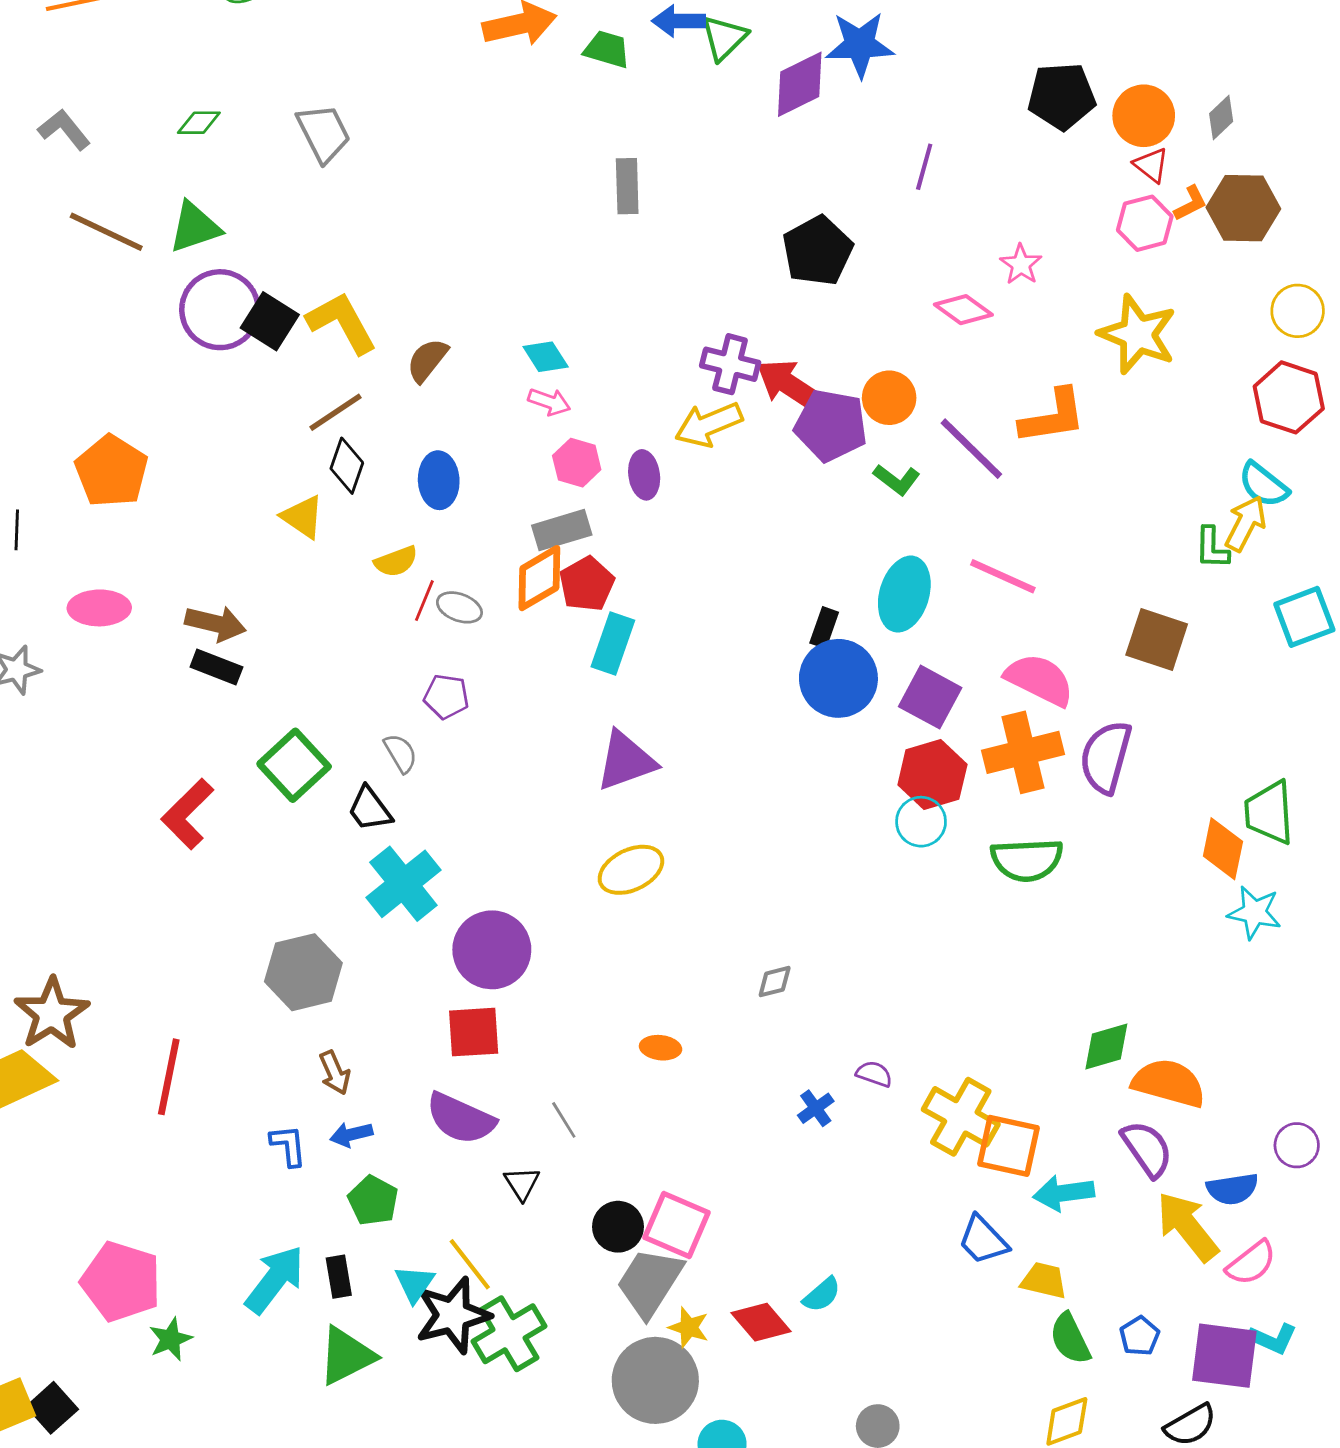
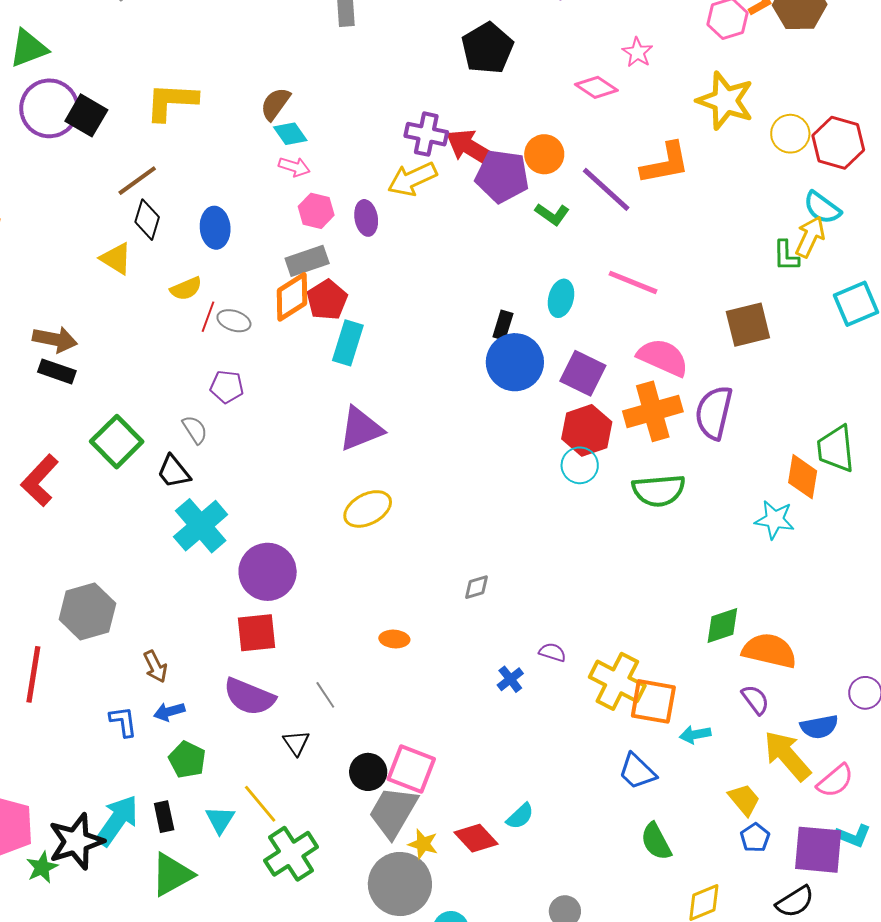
yellow circle: (1298, 311) -> (790, 134), moved
yellow L-shape: (342, 323) -> (171, 102), moved, turned -56
brown semicircle: (427, 360) -> (275, 104), moved
cyan ellipse: (904, 594) -> (561, 298), size x0.7
brown square: (1157, 640) -> (748, 325), turned -30
cyan star: (1254, 913) -> (775, 520), moved
gray hexagon: (303, 972) -> (87, 611), moved
purple semicircle: (1147, 1149) -> (755, 700), size x0.7
cyan arrow: (1064, 1193) -> (695, 735), size x0.7
yellow trapezoid: (1044, 1281) -> (744, 800), moved, turned 39
black star: (453, 1315) -> (76, 841), moved
green semicircle: (1070, 1339) -> (656, 841), moved

